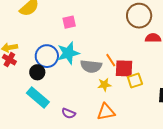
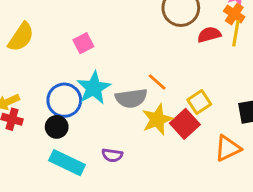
red square: (124, 68) -> (185, 124), moved, turned -30
yellow star: (104, 85) -> (157, 119), size x1.5
orange triangle: (106, 112) -> (228, 148), moved
purple semicircle: (69, 113) -> (112, 155), moved

